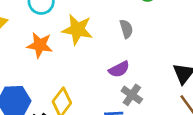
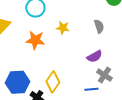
yellow star: (77, 30) -> (63, 28), size x0.6

